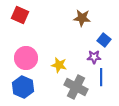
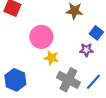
pink circle: (26, 58) -> (41, 37), moved
blue line: (101, 77) -> (93, 82), moved, turned 42

